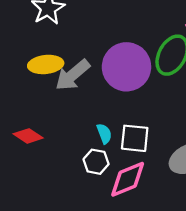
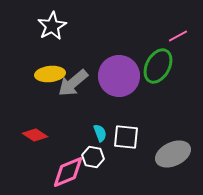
pink diamond: (128, 179) -> (68, 172), moved

